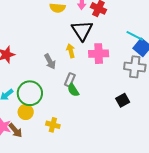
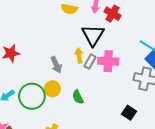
gray rectangle: (70, 80) -> (90, 61), moved
black square: (123, 100) -> (129, 113), turned -32
yellow circle: (26, 112) -> (52, 89), moved

